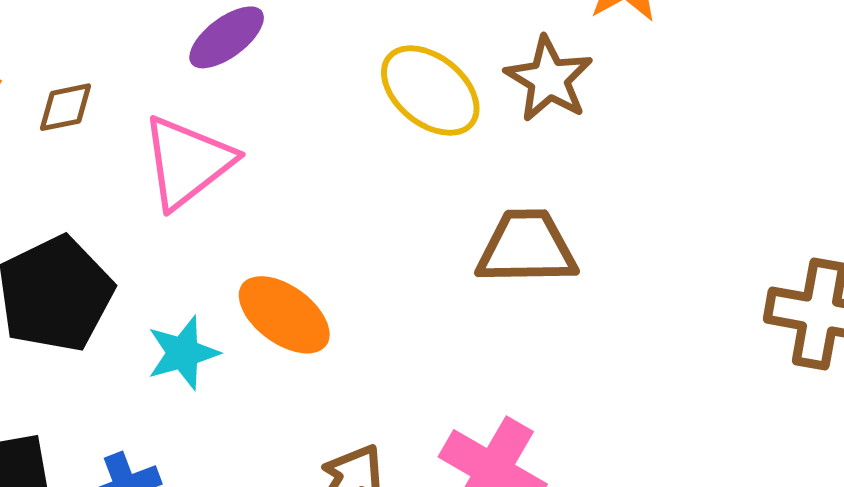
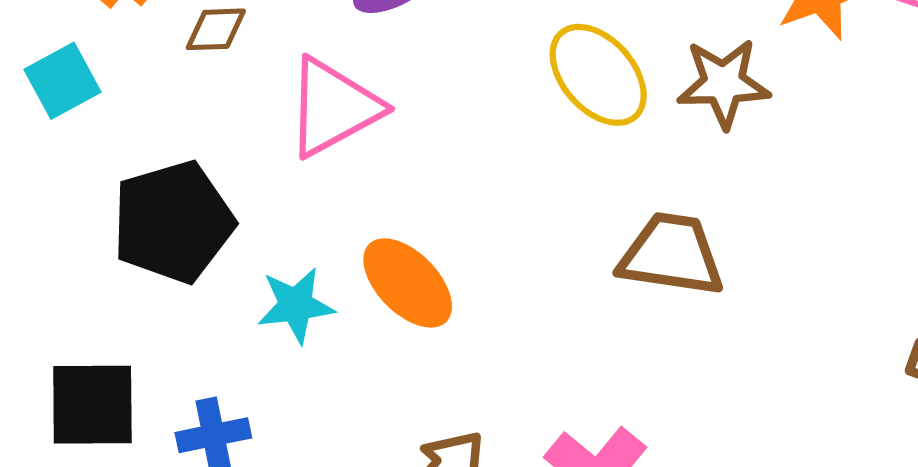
brown star: (549, 79) -> (724, 83), turned 30

